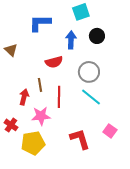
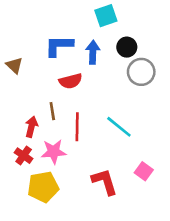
blue L-shape: (40, 23) -> (59, 46), moved
gray circle: (89, 72) -> (141, 72), moved
red cross: (11, 125) -> (24, 156), moved

